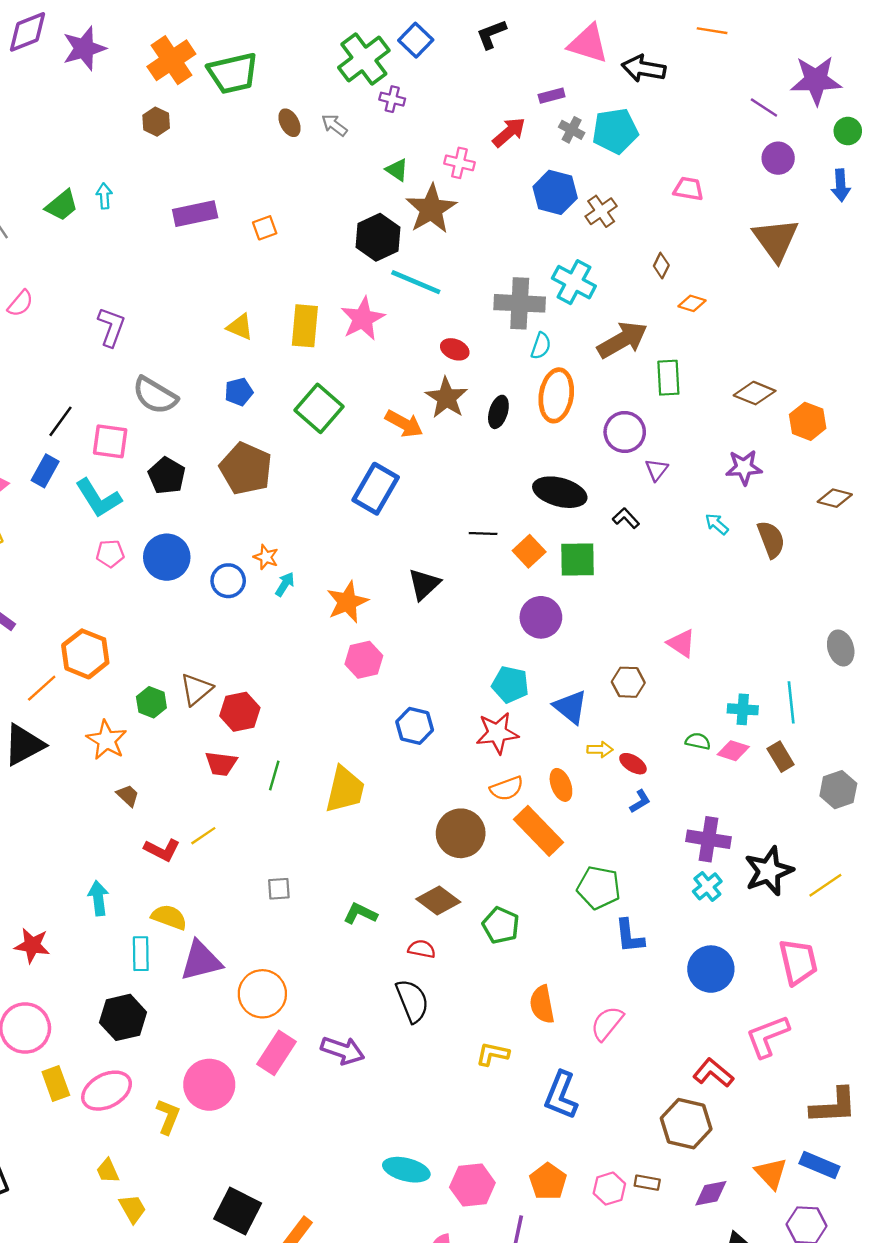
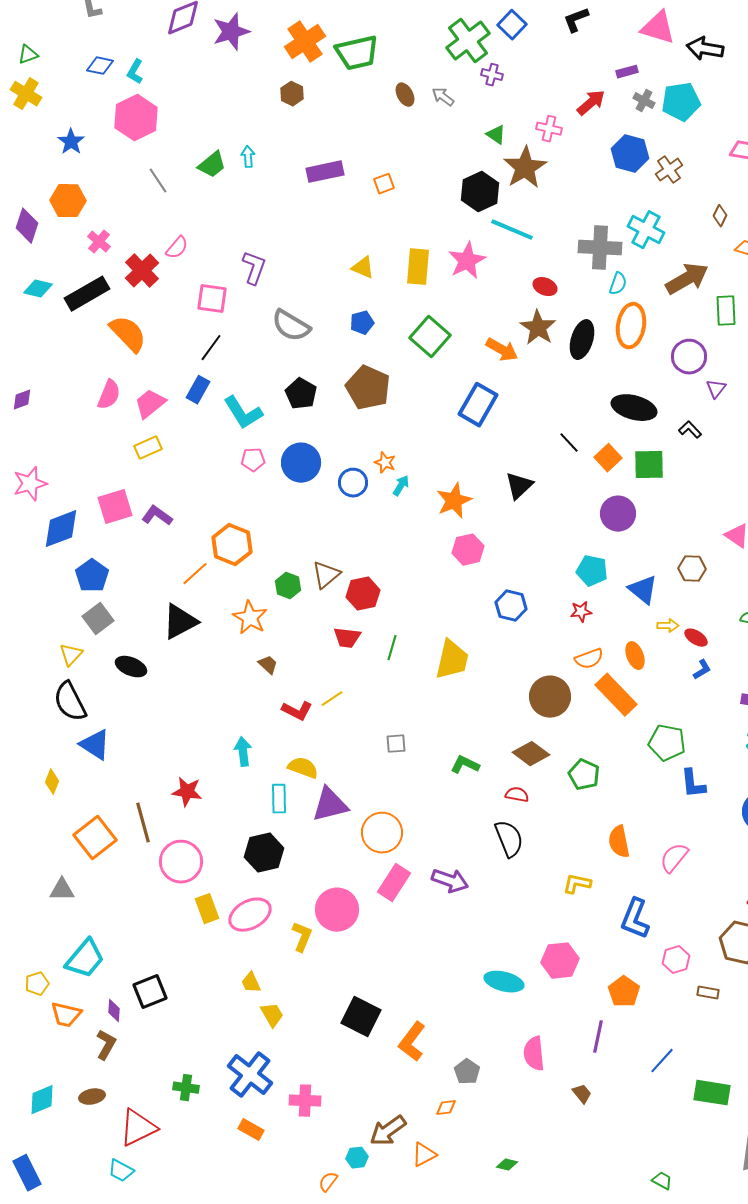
black ellipse: (498, 412) -> (582, 340), size x1.4
pink square: (110, 441) -> (212, 299), moved
black line: (483, 533) -> (569, 443), turned 45
red star: (497, 733) -> (581, 612), size x0.6
pink hexagon: (472, 1185) -> (560, 961), moved
pink hexagon: (609, 1189) -> (676, 960), moved

